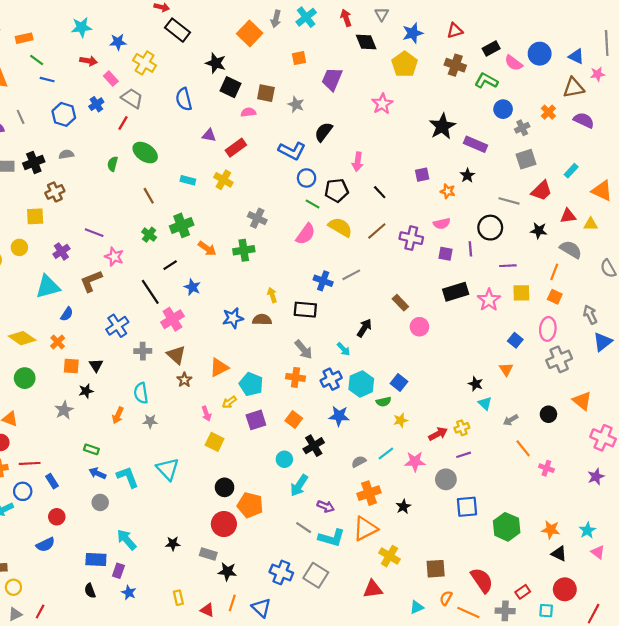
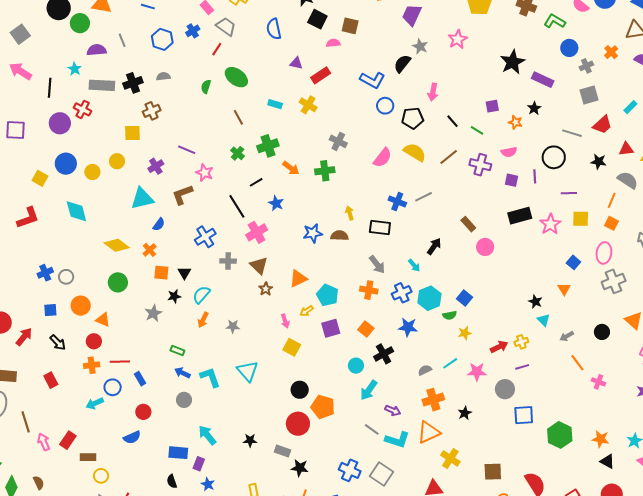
gray star: (296, 104) -> (420, 46), moved
green line: (313, 204) -> (477, 130), moved
cyan semicircle: (141, 393) -> (201, 295), moved, turned 48

